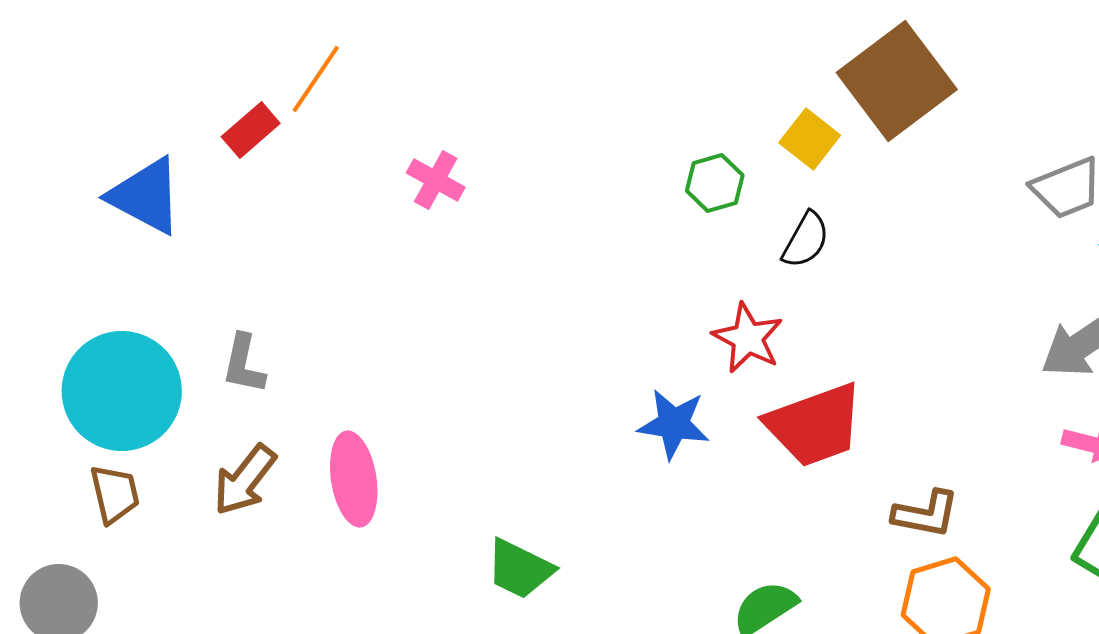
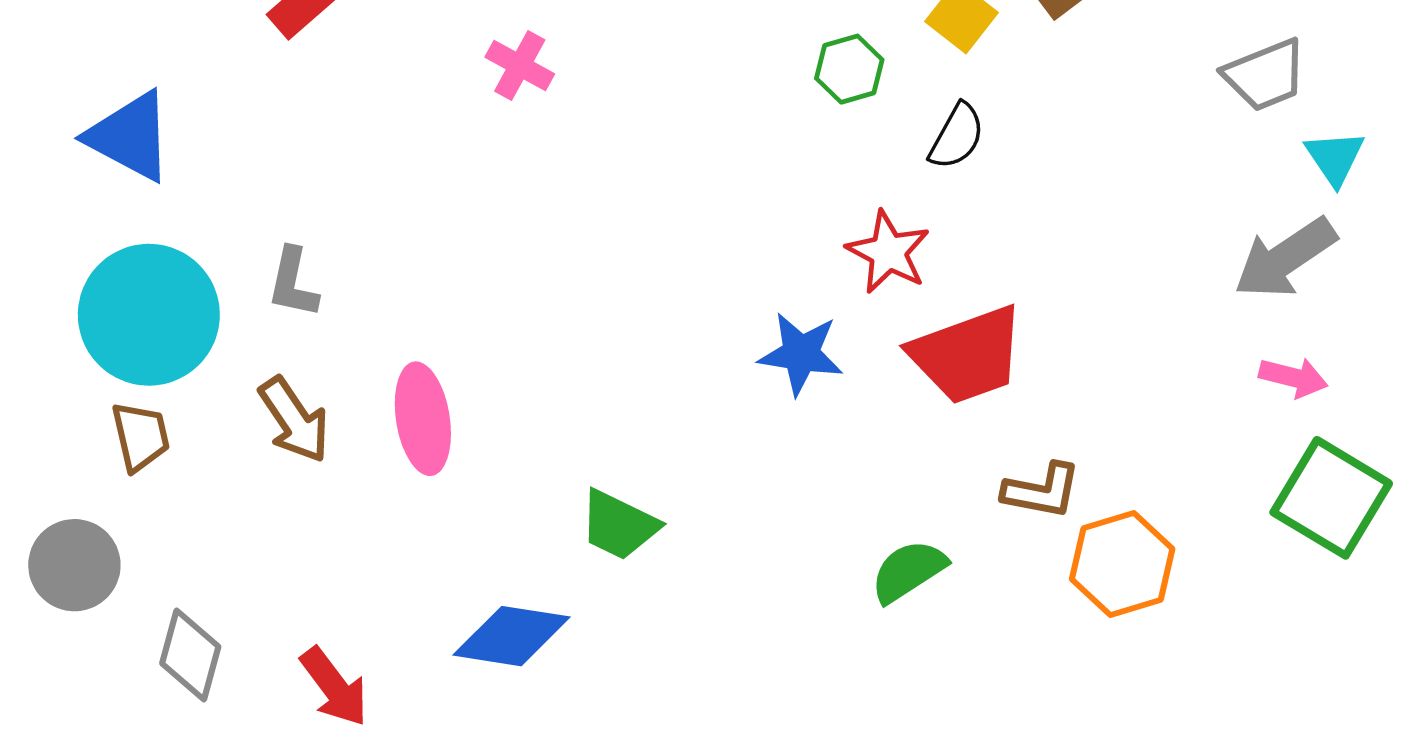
blue triangle: (146, 196) -> (130, 136), moved
brown arrow: (245, 480) -> (294, 420), turned -72
brown L-shape: (926, 514) -> (1042, 491), moved

